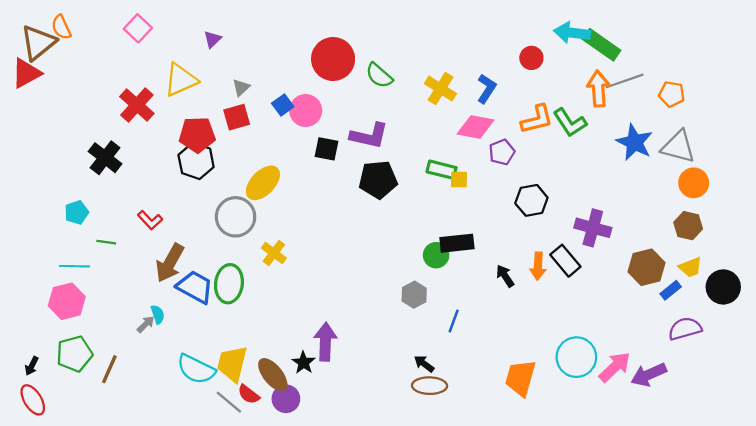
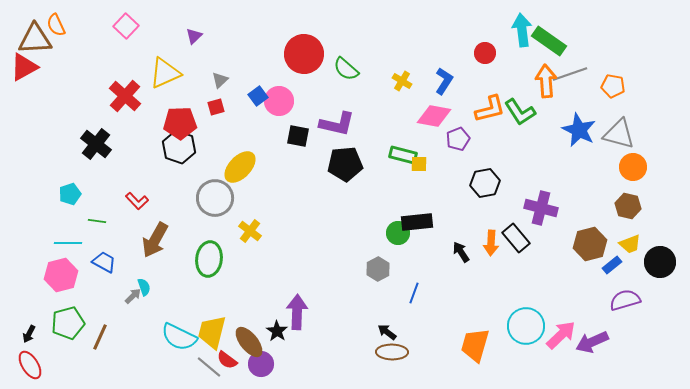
cyan arrow: (572, 33) -> (522, 30), turned 76
brown triangle: (38, 43) -> (35, 39), turned 36
yellow cross: (440, 89) -> (402, 81), size x0.7
red square: (237, 117) -> (216, 107), size x0.7
blue trapezoid: (195, 287) -> (104, 262), moved, size x0.7

